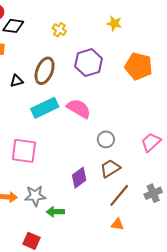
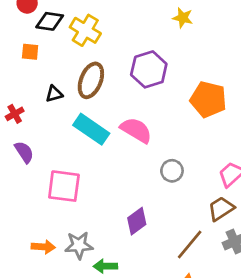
yellow cross: (59, 30) -> (85, 30), moved, size x1.6
orange pentagon: (139, 66) -> (208, 99), moved
cyan rectangle: (45, 108) -> (91, 129), turned 60
brown trapezoid: (110, 168) -> (221, 209), moved

